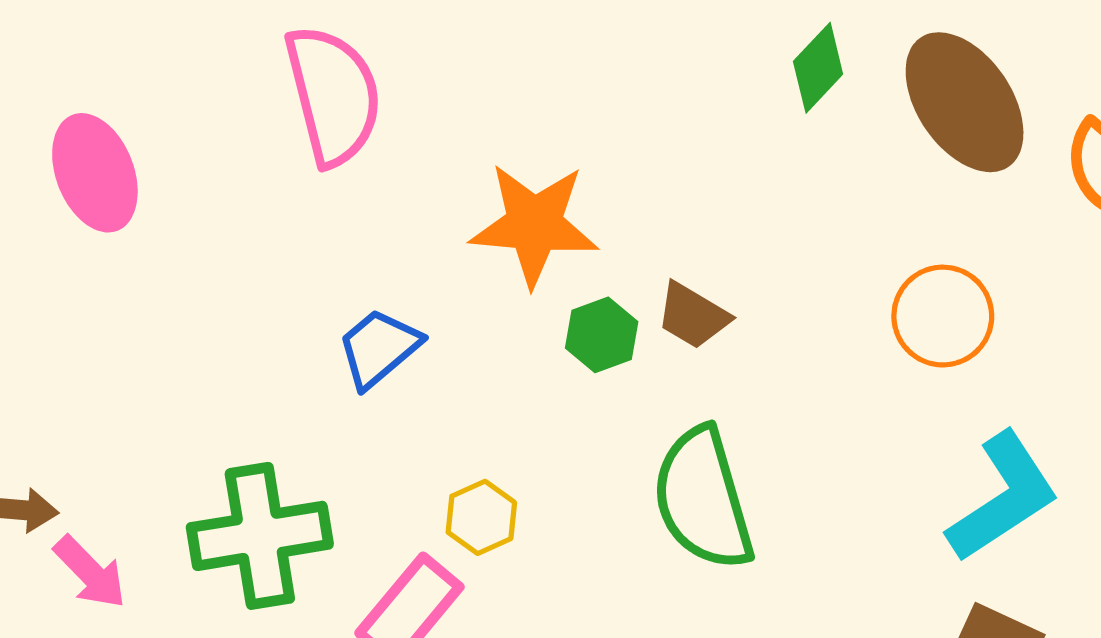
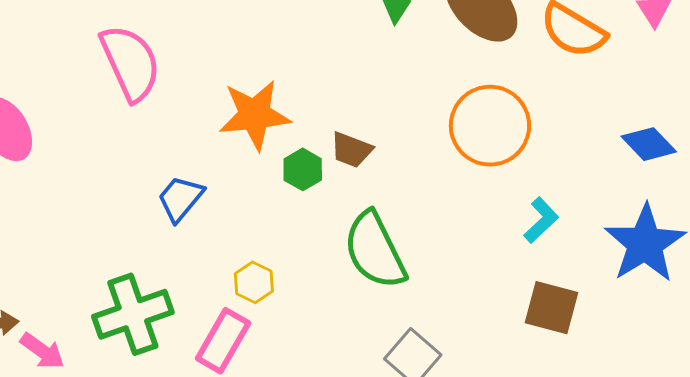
orange circle: (943, 316) -> (490, 126), size x1.4
cyan L-shape: (1003, 497) -> (541, 220), size x0.6

